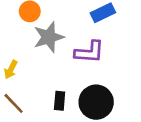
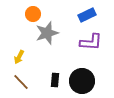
purple L-shape: (89, 52) -> (91, 42), moved

